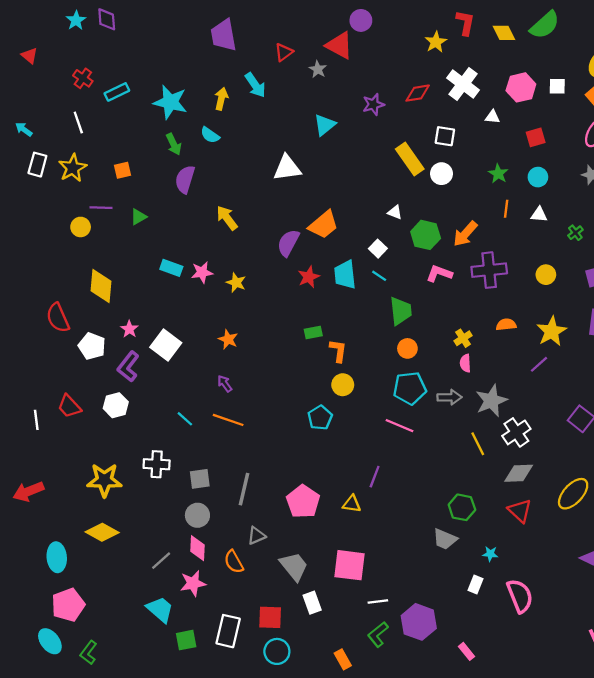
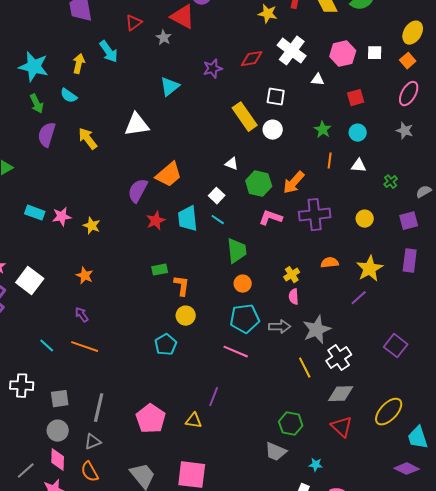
yellow star: (436, 42) -> (268, 14), turned -30
yellow arrow: (227, 218) -> (88, 139), moved
gray triangle: (256, 536) -> (93, 442), moved

